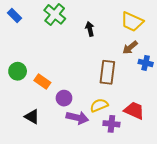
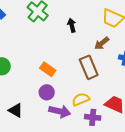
brown arrow: (130, 47) -> (102, 43), moved
brown rectangle: (107, 72) -> (89, 67), turned -30
orange rectangle: (42, 82) -> (48, 69), moved

